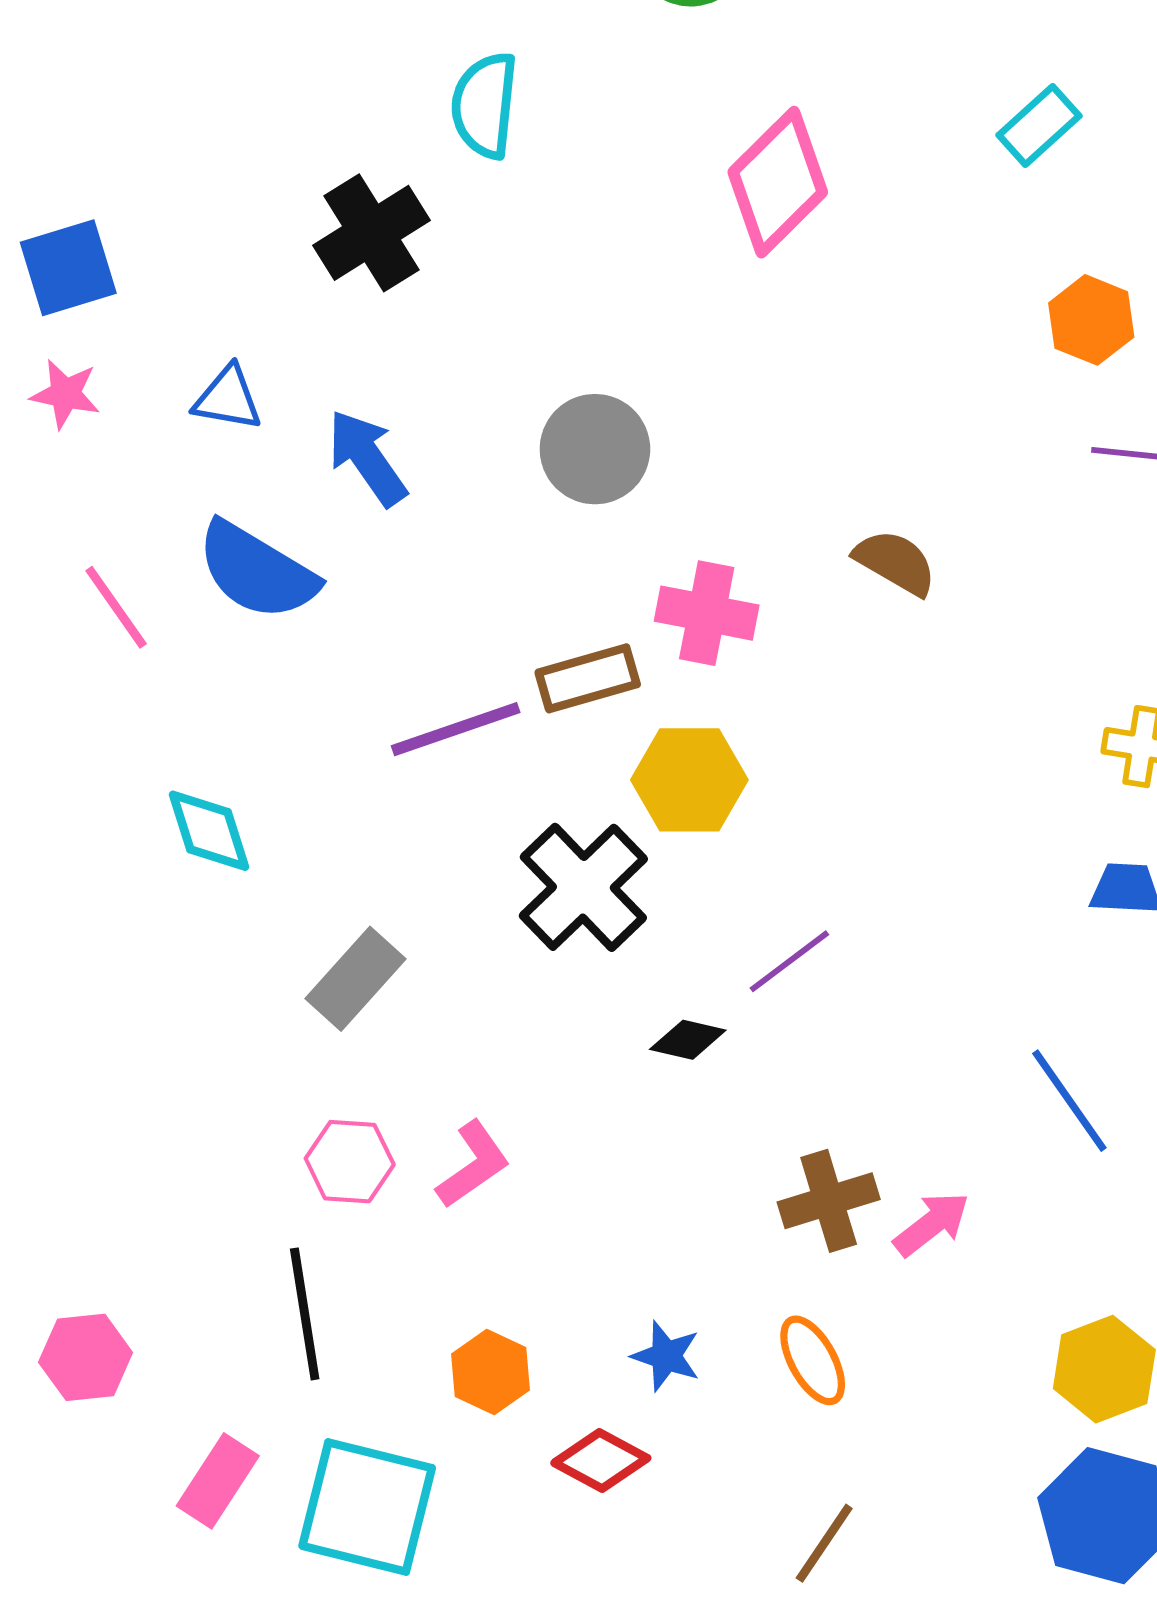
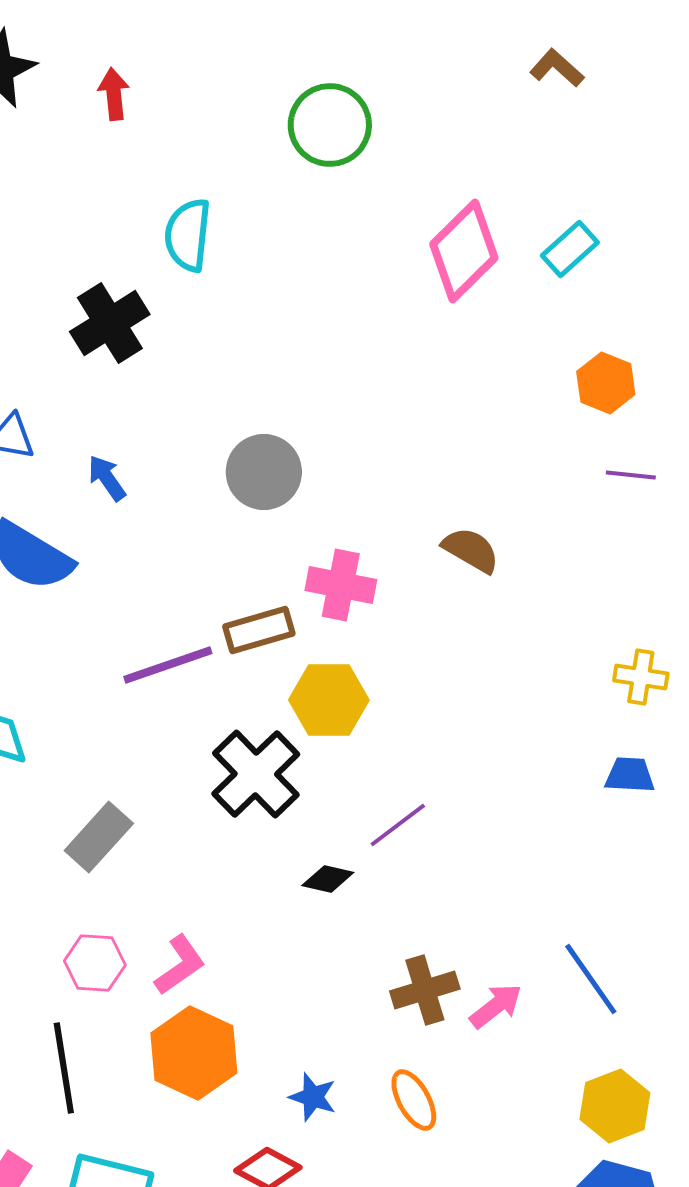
pink diamond: (778, 182) -> (464, 251), moved
blue arrow: (367, 458) -> (107, 478), size x0.7
blue line: (1069, 1101) -> (591, 979), moved
orange hexagon: (490, 1372) -> (194, 1053), moved, size x1.6

